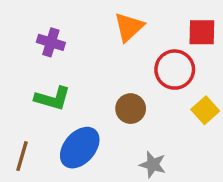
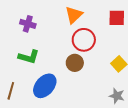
red circle: (175, 70) -> (84, 40), moved
gray star: (153, 165) -> (117, 96), moved

